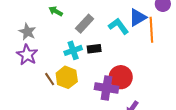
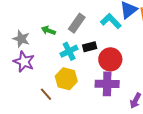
green arrow: (56, 11) -> (48, 30), moved
red circle: (121, 77) -> (110, 59), moved
brown line: (50, 79) -> (46, 94), moved

